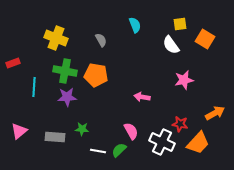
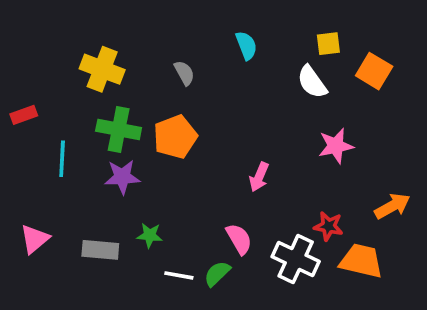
orange pentagon: (96, 75) -> (175, 137), turned -30
pink arrow: (142, 97) -> (259, 177), turned -77
orange trapezoid: (198, 143) -> (361, 261), turned -120

